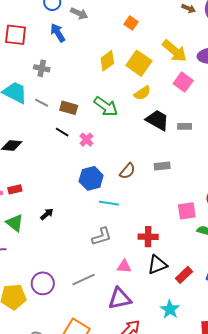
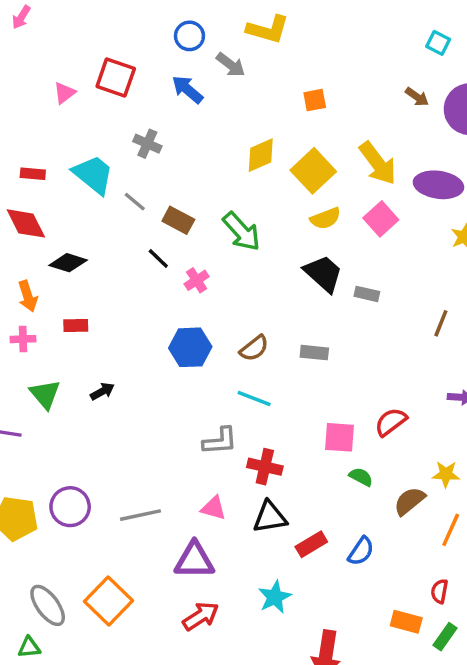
orange square: (131, 23) -> (315, 100), turned 32
blue arrow: (58, 33) -> (187, 89), turned -30
yellow semicircle: (142, 93) -> (325, 218), moved
red rectangle: (15, 189) -> (76, 325), moved
cyan line: (109, 203) -> (254, 398), moved
gray L-shape: (102, 236) -> (220, 441), moved

